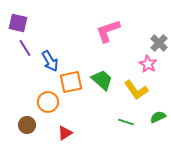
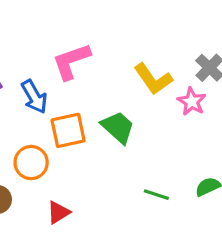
pink L-shape: (108, 31) -> (71, 61), moved
yellow L-shape: (136, 90) -> (153, 79), moved

